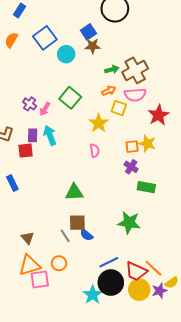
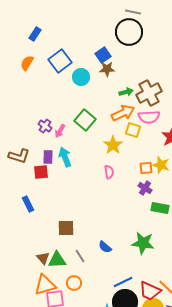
orange arrow: (109, 91) -> (123, 113), size x1.6
green triangle: (74, 192) -> (57, 260), moved
brown square: (77, 223) -> (66, 228), moved
blue semicircle: (86, 235) -> (105, 247), moved

